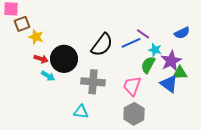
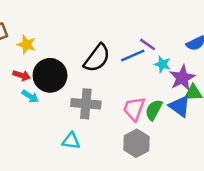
yellow star: (36, 37) -> (27, 44), moved
green semicircle: (148, 65) -> (154, 110), moved

